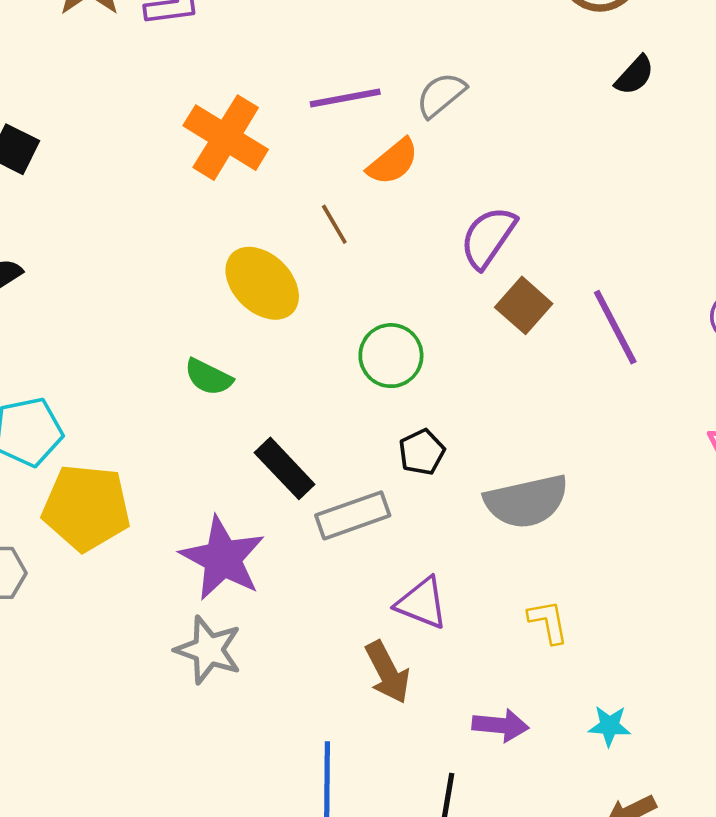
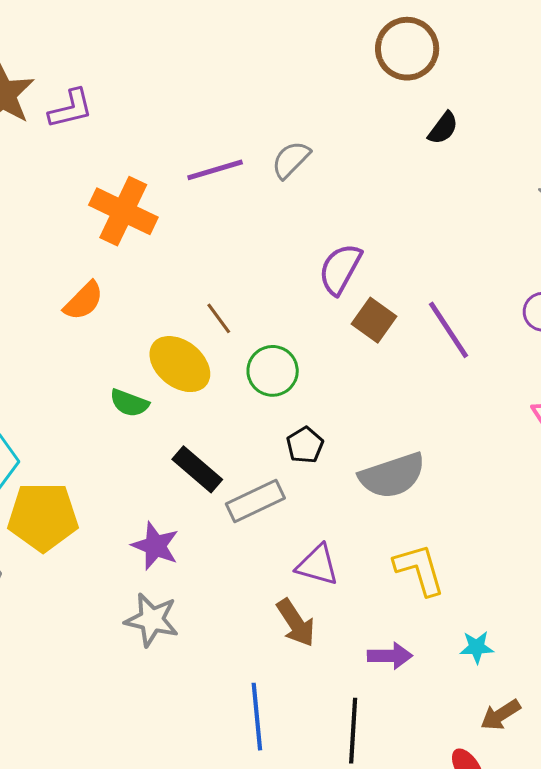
orange semicircle: (393, 162) -> (84, 301), moved
brown line: (334, 224) -> (219, 318), moved
yellow ellipse: (262, 283) -> (180, 364), moved
purple star: (223, 558) -> (155, 546), size x0.7
yellow L-shape: (548, 622) -> (419, 569), size x1.5

